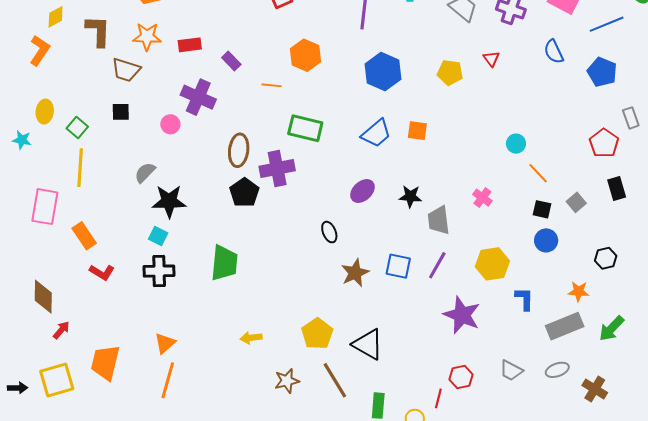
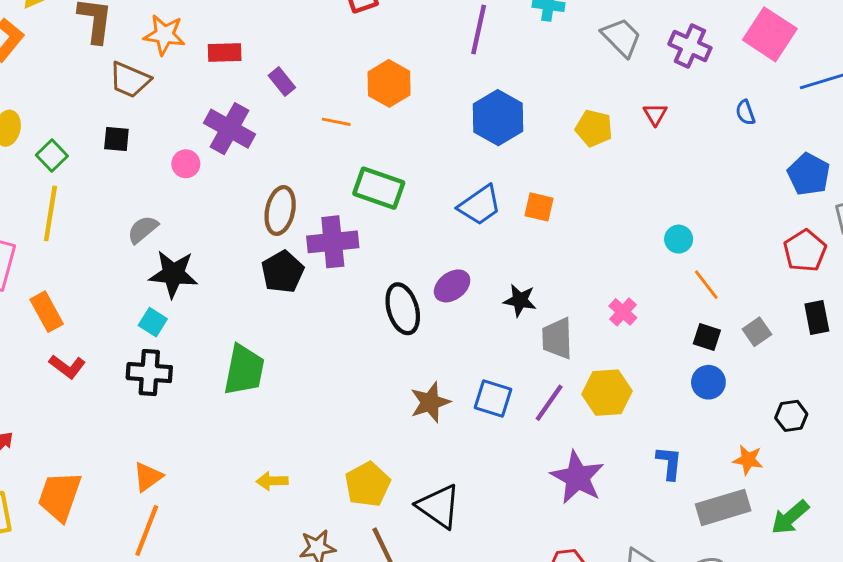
blue semicircle: (554, 52) -> (745, 113), size x0.7
blue pentagon: (602, 72) -> (809, 174), moved
black ellipse: (329, 232) -> (403, 309), moved, size x1.6
yellow hexagon: (492, 264) -> (607, 393), moved

